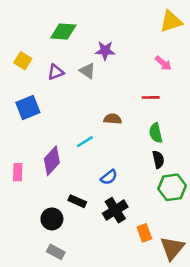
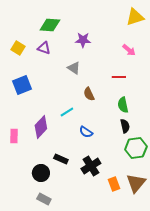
gray triangle: (87, 71) -> (74, 68), moved
purple triangle: (56, 72) -> (44, 48), moved, turned 40
brown semicircle: (113, 119) -> (89, 94), turned -120
blue semicircle: (109, 177) -> (86, 132), moved, turned 72
brown triangle: (172, 248) -> (136, 183), moved

